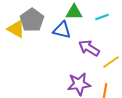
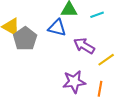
gray pentagon: (32, 20) -> (25, 39), moved

